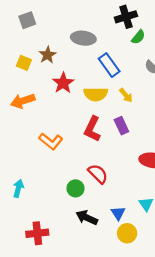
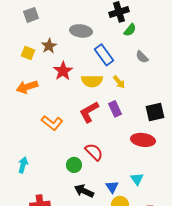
red L-shape: (92, 129) -> (89, 112), turned 35

